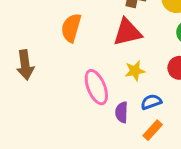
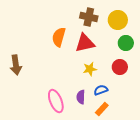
orange semicircle: (71, 28) -> (59, 37), moved
pink ellipse: (96, 87) -> (56, 101), moved

